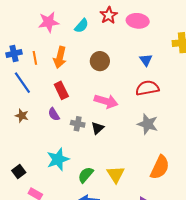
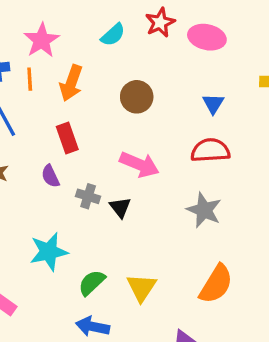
pink star: (49, 22) -> (42, 40), moved, turned -30
black triangle: (98, 128) -> (120, 207), turned -32

